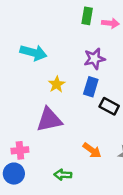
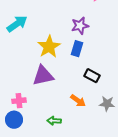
cyan arrow: (33, 53) -> (17, 24), moved, turned -50
yellow star: (57, 84) -> (49, 47), size x1.6
black rectangle: (109, 106) -> (92, 76), moved

